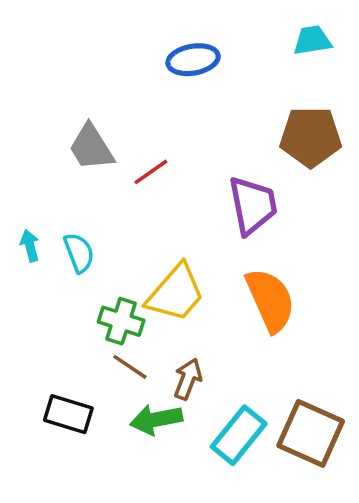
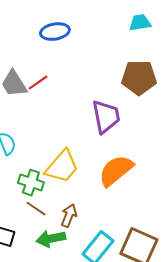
blue ellipse: (193, 60) -> (55, 32), moved
red line: (151, 172) -> (38, 83), moved
orange semicircle: (270, 300) -> (116, 171), turned -105

